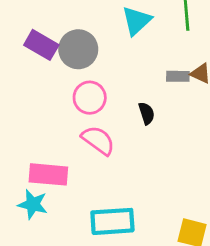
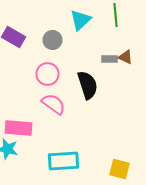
gray circle: (78, 49) -> (52, 40), moved, size x0.7
black semicircle: (147, 113) -> (88, 85), size x1.8

